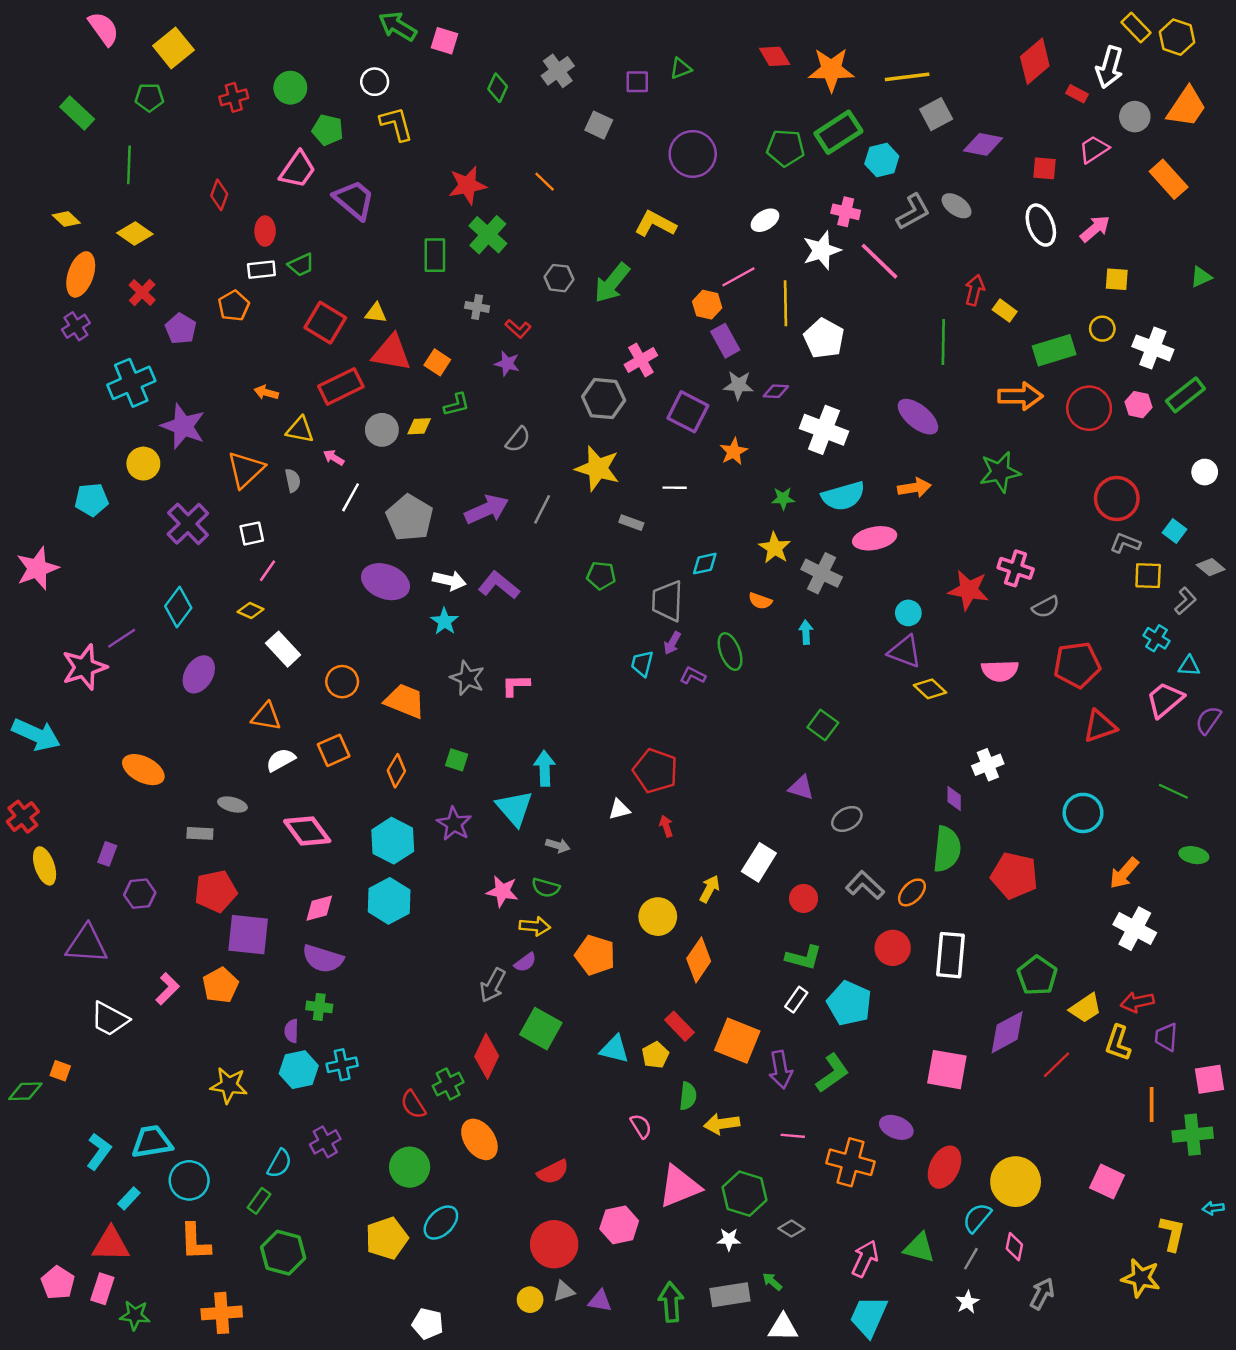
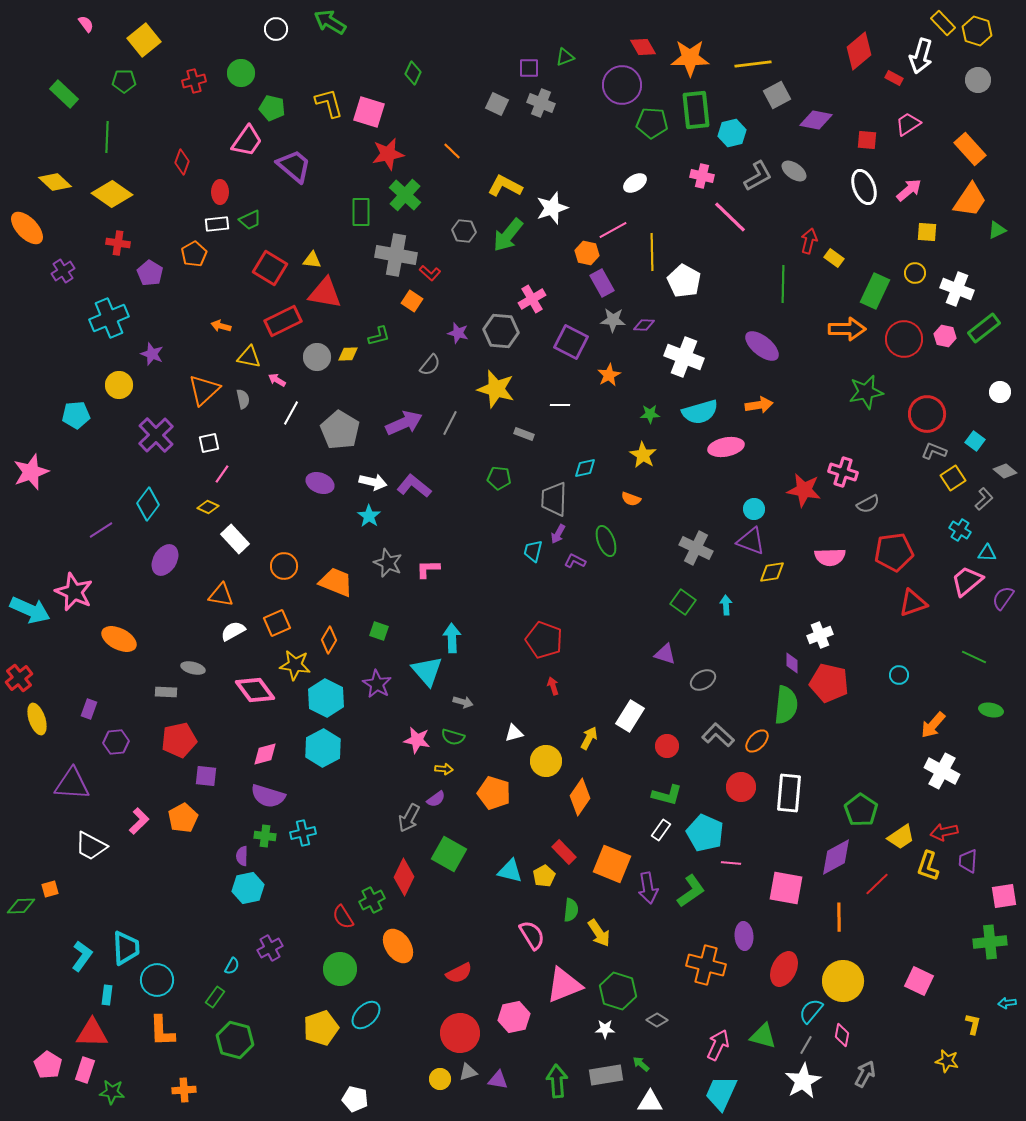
pink semicircle: (104, 29) -> (86, 24), size x0.6
pink square: (445, 41) -> (369, 112), moved, size x1.4
gray cross: (558, 71) -> (541, 103), moved, turned -32
white circle: (375, 82) -> (276, 29), moved
orange trapezoid: (1187, 107) -> (970, 200), moved
gray circle: (1135, 117) -> (978, 80), moved
green rectangle: (838, 132) -> (696, 110), turned -63
purple circle: (693, 154) -> (622, 85), moved
yellow diamond: (66, 219) -> (55, 182), size x1.4
yellow L-shape: (655, 224) -> (505, 186), moved
yellow diamond: (135, 233) -> (112, 194), size x1.4
white star: (822, 250) -> (552, 208), moved
orange ellipse: (81, 274) -> (27, 228), moved, turned -63
red cross: (142, 293) -> (118, 243), turned -35
gray cross: (477, 307) -> (396, 255), size x2.0
green rectangle: (1054, 350) -> (875, 291), turned -48
orange square: (437, 362) -> (412, 301), moved
purple star: (507, 364) -> (458, 333), moved
purple star: (183, 426) -> (152, 354), size x0.6
green star: (1000, 472) -> (866, 392), moved
gray cross: (822, 573) -> (696, 548), moved
yellow square: (1148, 576) -> (953, 478), turned -35
purple ellipse: (385, 582) -> (320, 483), size x0.7
cyan arrow: (806, 632) -> (726, 605), moved
pink star: (84, 667) -> (74, 592), moved, turned -30
yellow diamond: (930, 689) -> (772, 572), turned -52
white triangle: (619, 809) -> (514, 733), moved
cyan circle: (1083, 813) -> (899, 675), size x0.6
red pentagon: (1014, 876) -> (829, 683), moved
yellow arrow: (535, 926) -> (444, 769), size x0.7
purple square: (248, 935) -> (206, 776), size x0.6
cyan cross: (342, 1065) -> (303, 833), moved
orange square: (60, 1071) -> (50, 889), turned -36
yellow star: (229, 1085) -> (295, 665), moved
orange line: (1152, 1104) -> (839, 917), moved
yellow arrow: (722, 1124) -> (599, 933), turned -116
pink semicircle: (641, 1126) -> (532, 935), size x1.4
purple ellipse: (896, 1127) -> (744, 936), turned 64
pink line: (793, 1136) -> (731, 863), moved
cyan trapezoid: (152, 1142) -> (126, 948), turned 96
cyan semicircle: (279, 1164) -> (232, 966), size x0.7
cyan rectangle: (129, 1198) -> (107, 995), turned -36
yellow L-shape: (1172, 1233) -> (973, 1024), size x0.7
yellow star: (1141, 1278) -> (947, 1061), size x0.7
white star: (967, 1302) -> (803, 1081), size x1.8
orange cross: (222, 1313) -> (184, 1090), size x0.7

